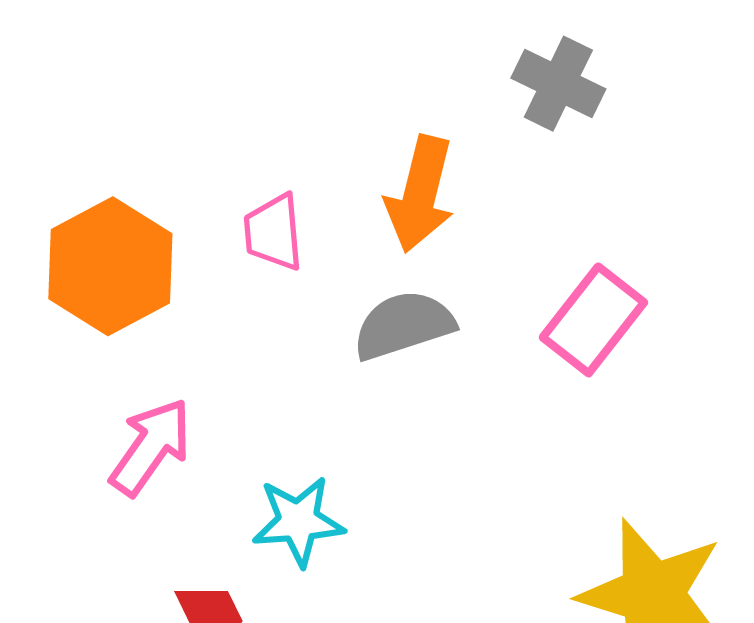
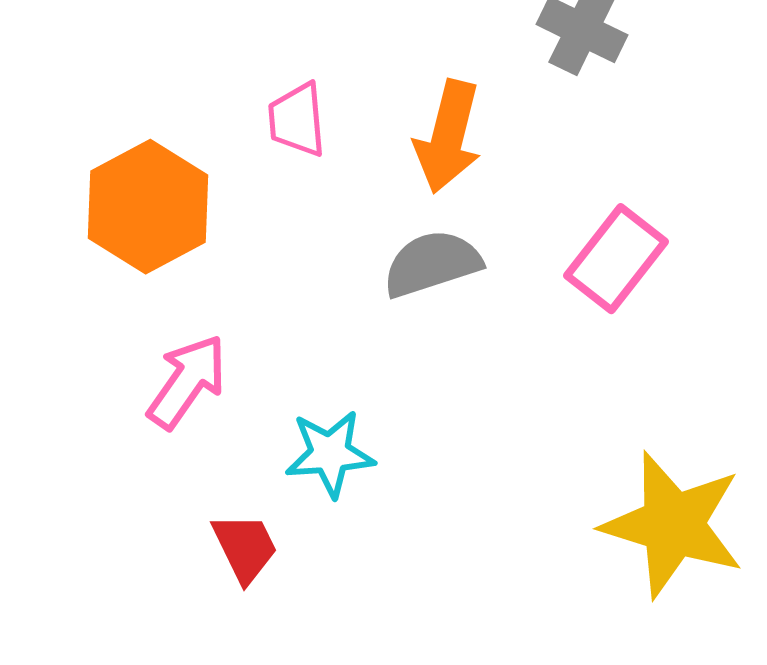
pink trapezoid: (274, 232) -> (297, 120), moved

